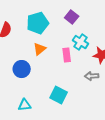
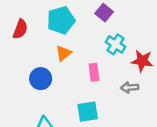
pink rectangle: (67, 55) -> (94, 72), moved
cyan square: (59, 95) -> (88, 112), turned -36

